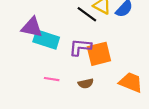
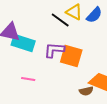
orange square: (99, 54) -> (71, 56), turned 30
brown semicircle: (86, 83) -> (86, 91), moved

